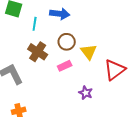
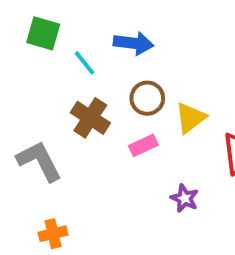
cyan line: (35, 24) -> (84, 63), turned -48
yellow triangle: (89, 52) -> (190, 118), turned 30

